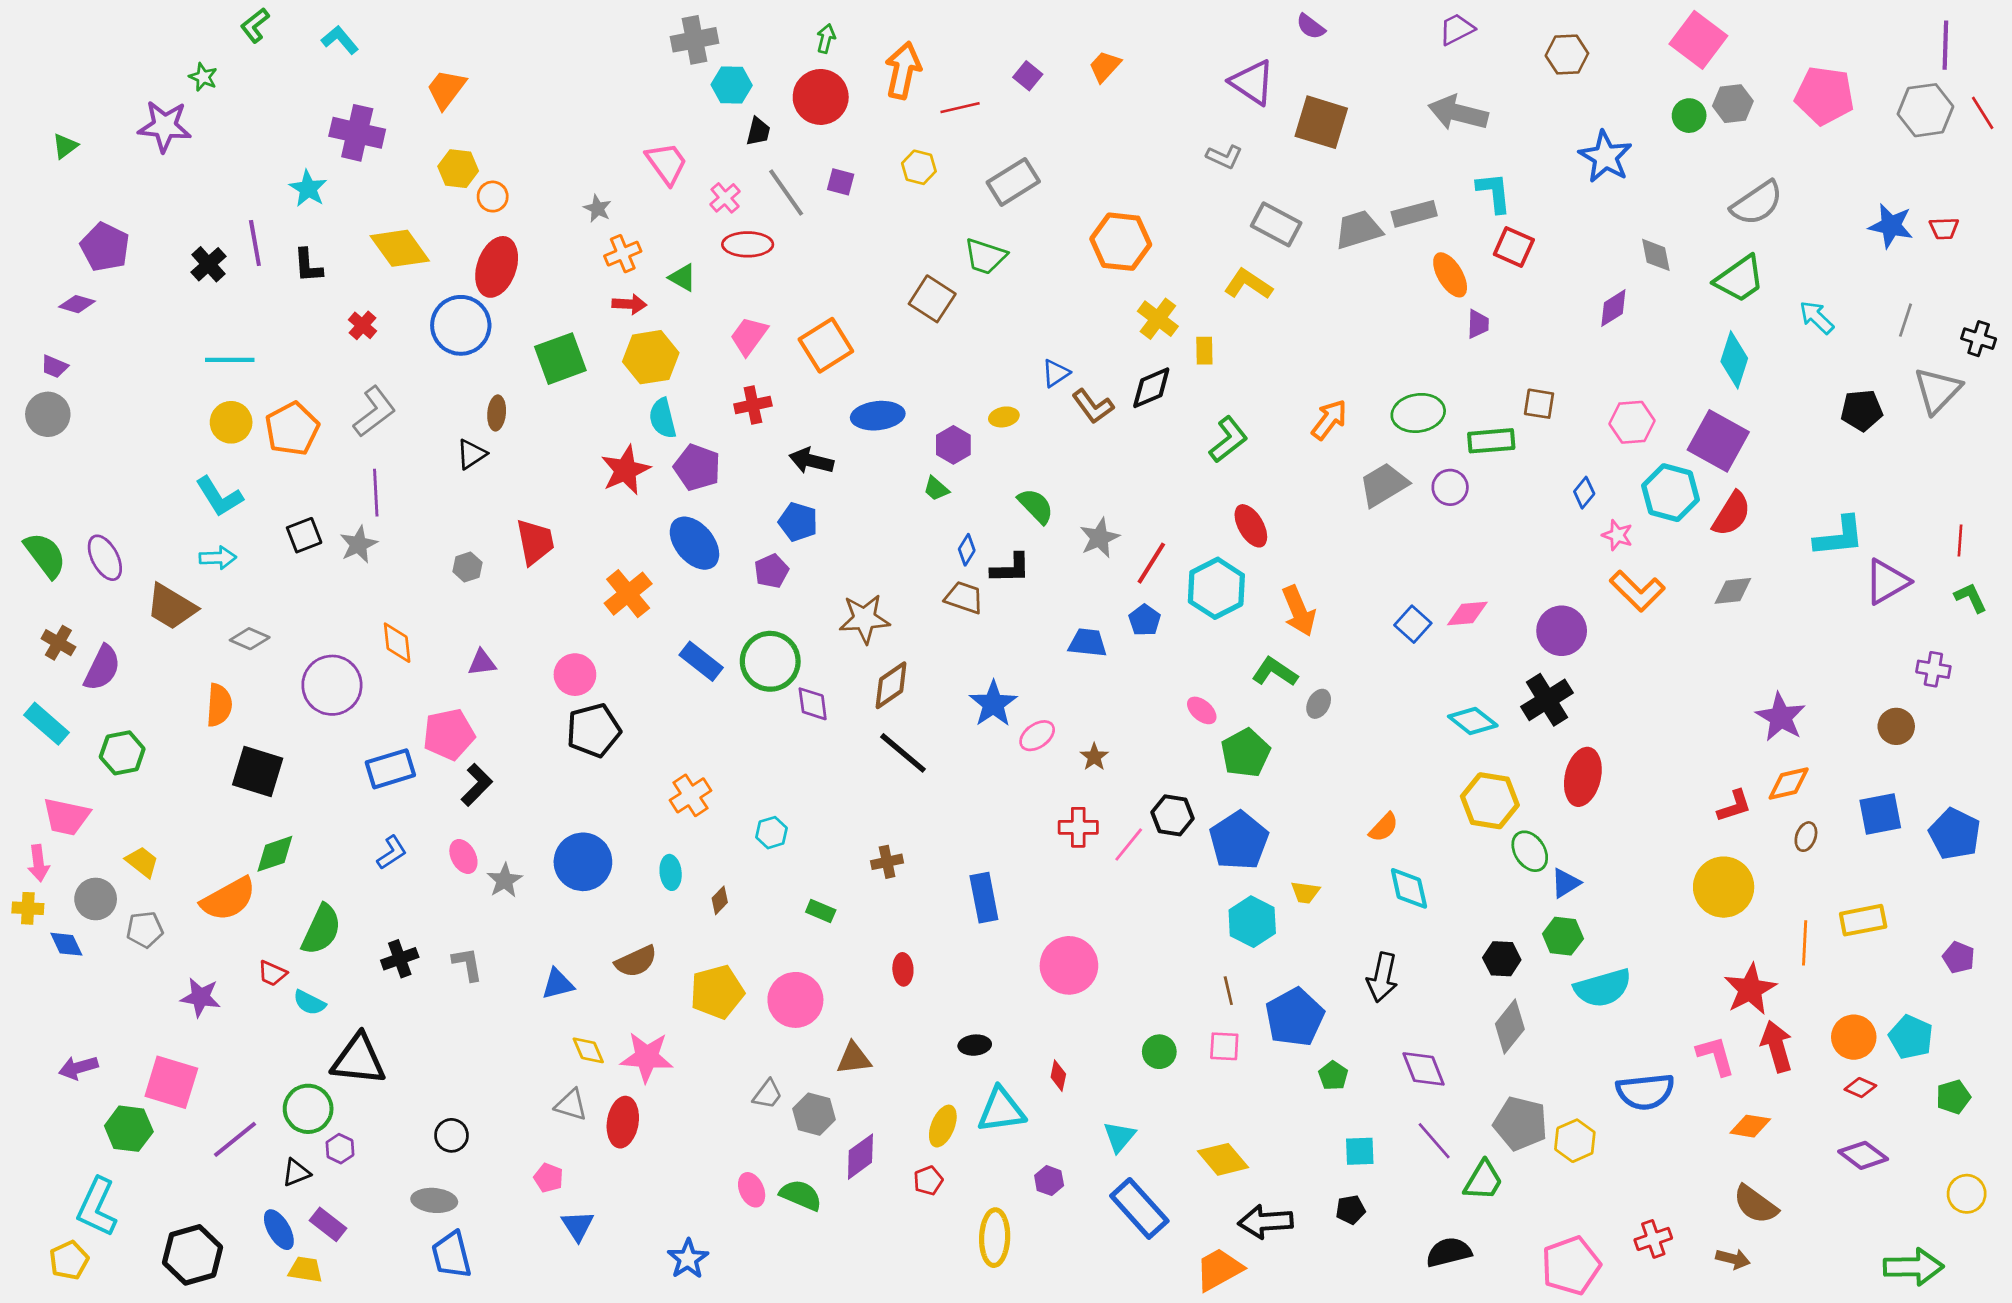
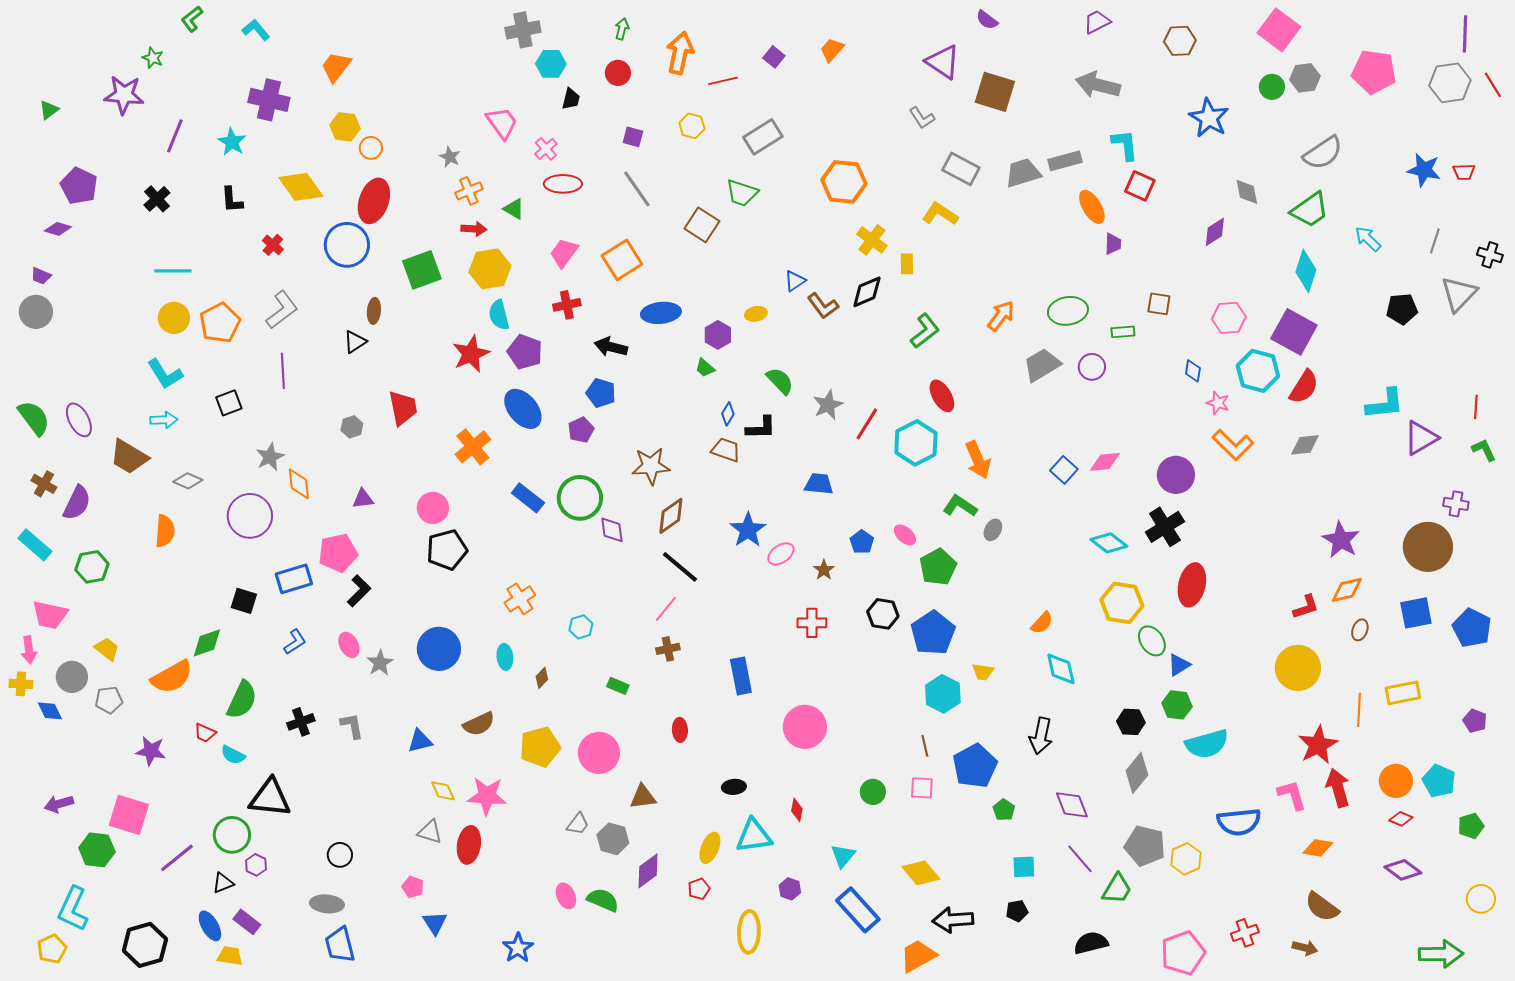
red circle: (821, 97) -> (618, 73), size x0.6
gray L-shape: (1224, 157) -> (922, 118), turned 32
gray line: (786, 193) -> (637, 189), moved
purple line: (255, 243) -> (175, 136), moved, turned 32
green rectangle: (1491, 441) -> (1123, 332), size x0.7
blue diamond: (1584, 493) -> (1193, 371), turned -30
gray star: (359, 544) -> (270, 457), moved
blue pentagon: (1145, 620) -> (862, 542), moved
brown circle: (1896, 726) -> (1428, 547), size x1.8
black square: (258, 772) -> (244, 601), moved, size x0.7
pink line: (1129, 845) -> (666, 609), moved

